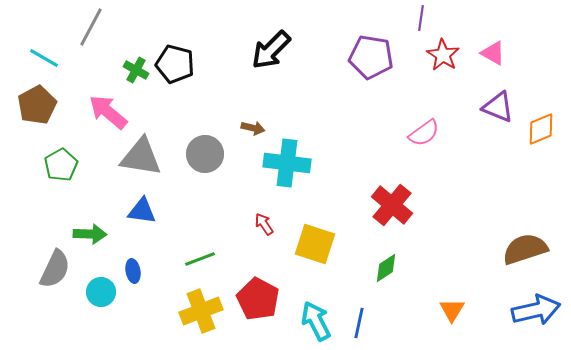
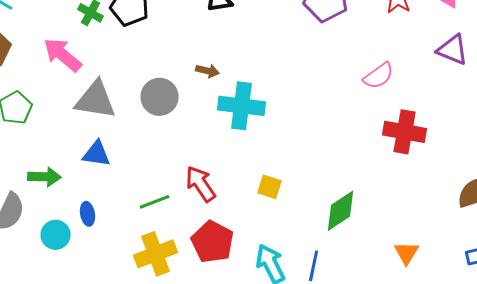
red cross: (392, 205) -> (405, 132), moved, turned -30
red arrow: (264, 224) -> (201, 184), moved, size x1.6
yellow square: (315, 244) -> (270, 187), size x0.6
green diamond: (386, 268) -> (341, 211), size x1.4

